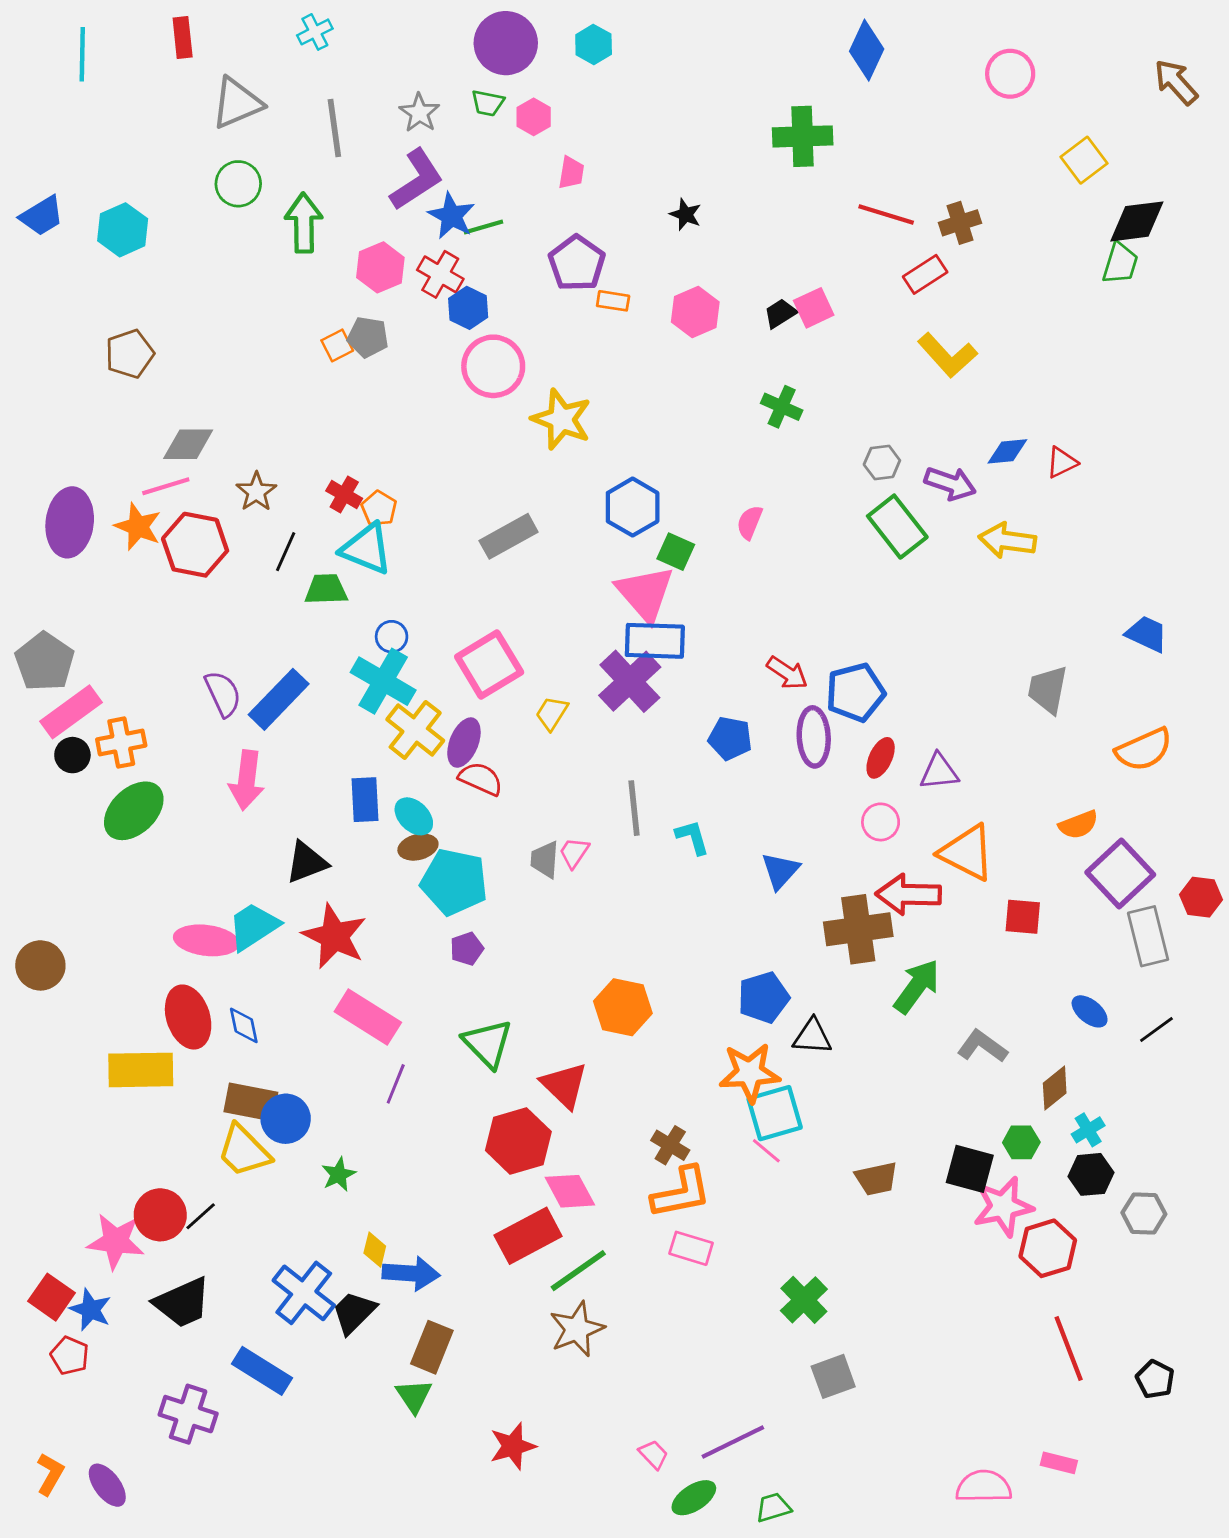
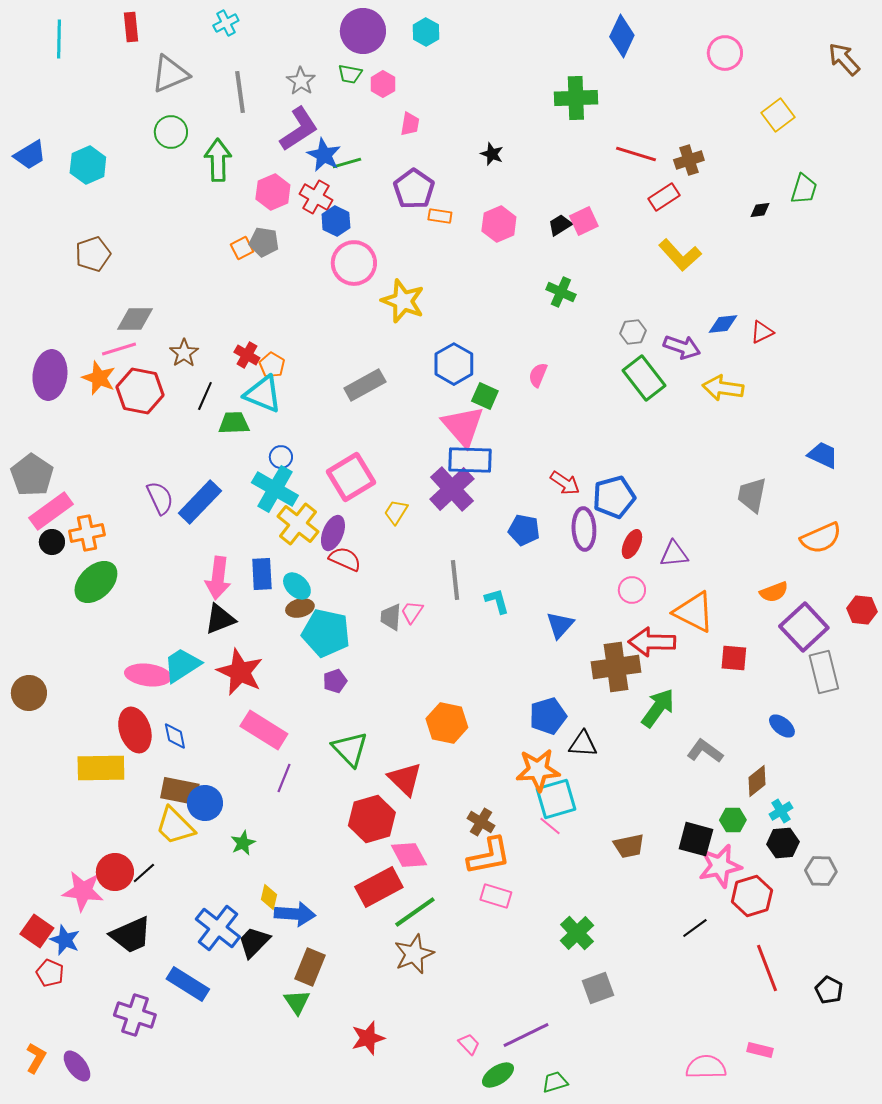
black diamond: (1137, 221) -> (760, 210), moved, size x0.5
pink arrow: (247, 780) -> (218, 578), moved
red hexagon: (1201, 897) -> (862, 610), moved
black line: (1156, 1030) -> (695, 928), moved

